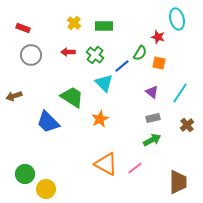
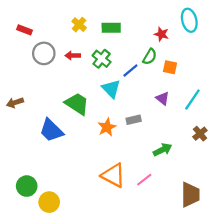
red star: (158, 37) -> (161, 34), moved
gray circle: (31, 55) -> (44, 53), moved
gray rectangle: (153, 118) -> (134, 120), moved

